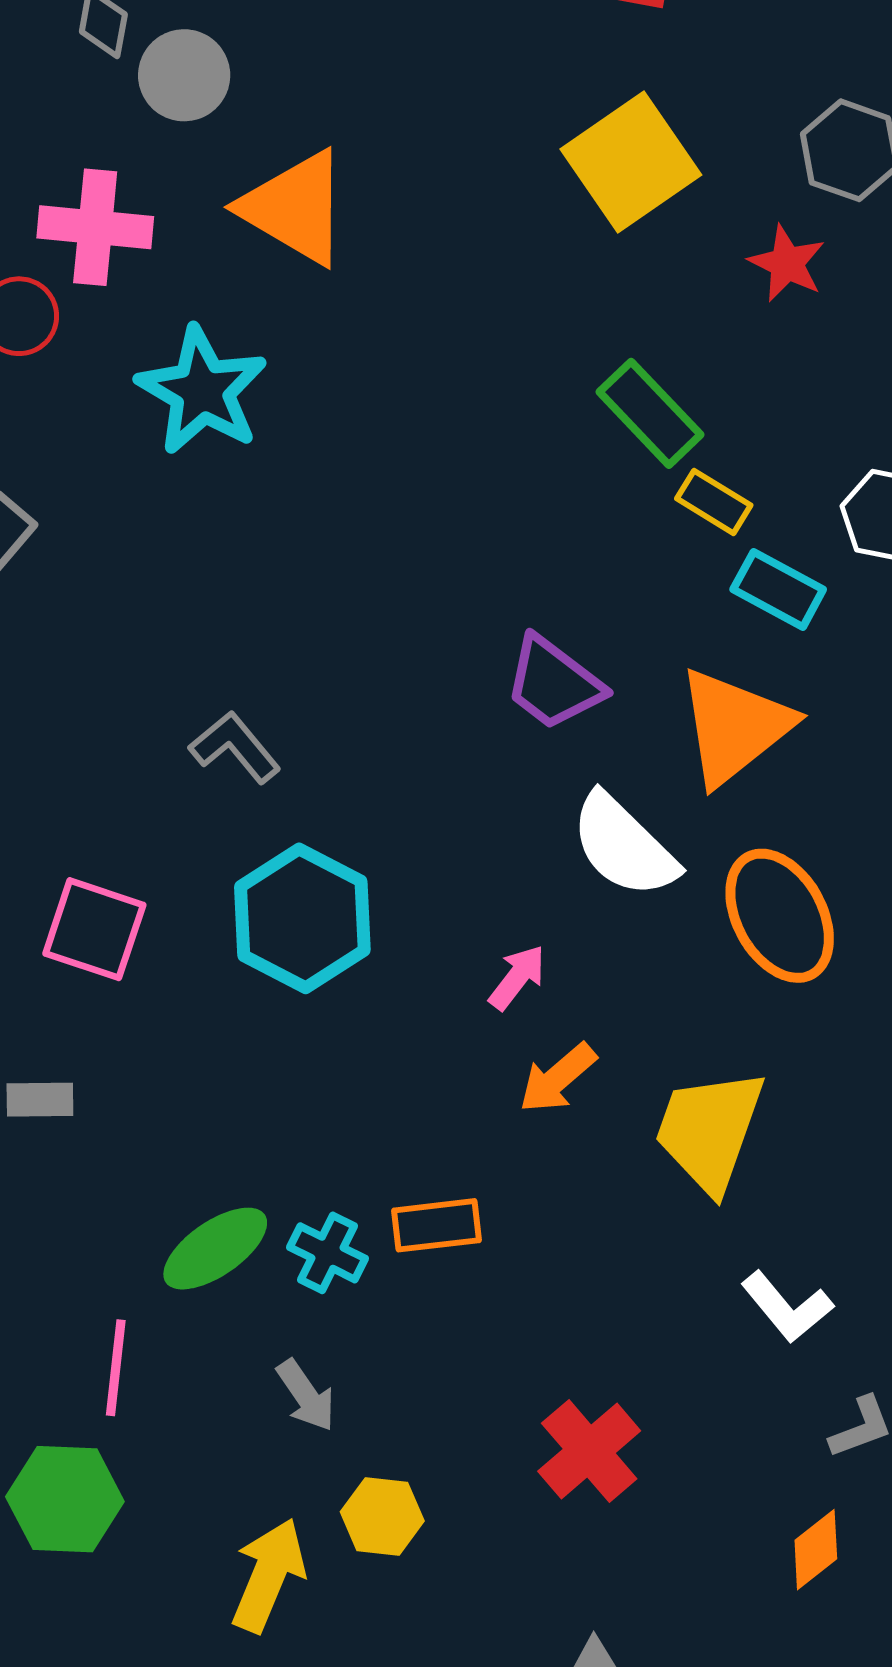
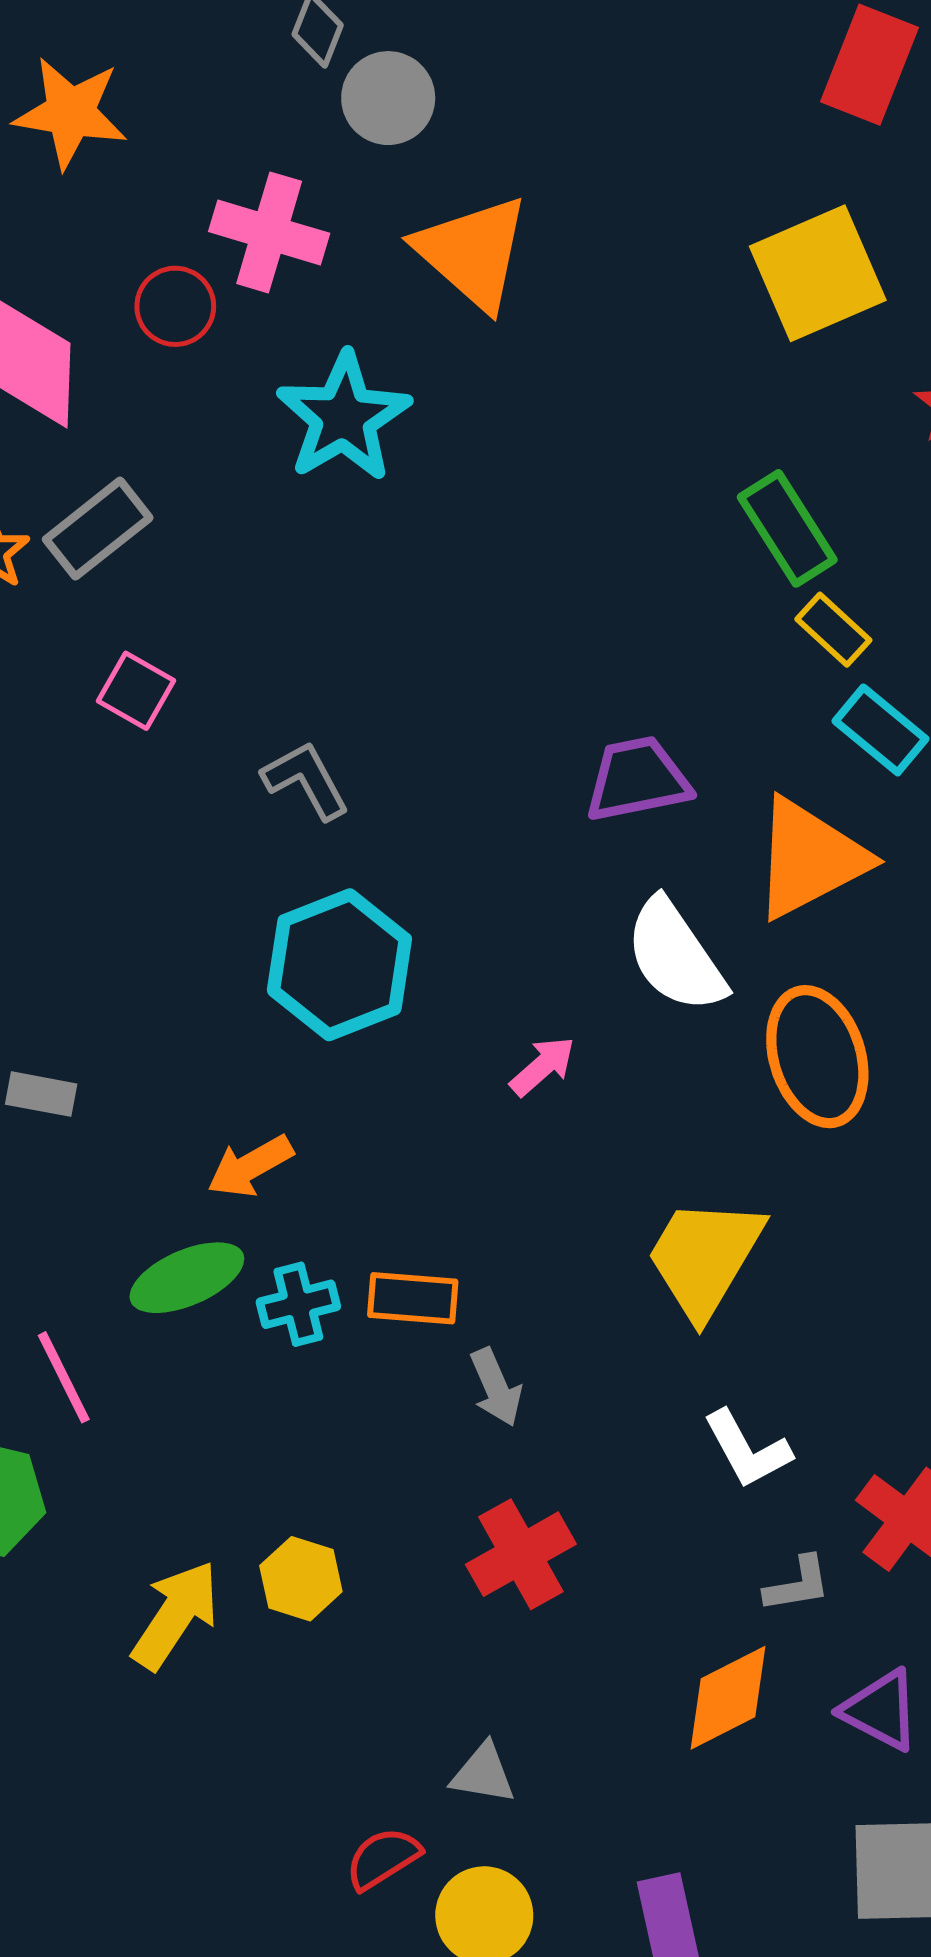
purple trapezoid: (554, 683) -> (637, 779), turned 120
pink square: (94, 929) -> (136, 691), moved, size x0.7
orange arrow: (558, 1078) -> (250, 1166), moved
cyan cross: (328, 1253) -> (298, 1304), turned 38
pink line: (116, 1368) -> (64, 1377), turned -44
gray arrow: (306, 1395) -> (496, 1387), moved
orange diamond: (816, 1550) -> (728, 1698), size x1.4

